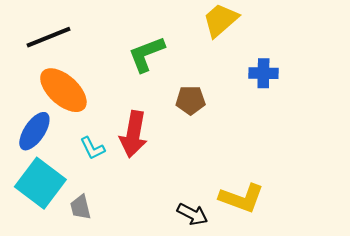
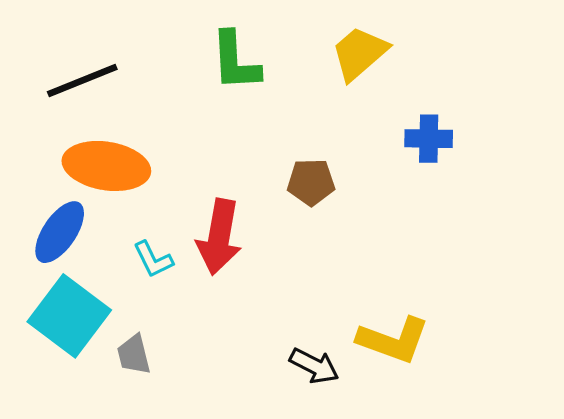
green L-shape: (146, 54) -> (235, 61), moved, turned -72
orange ellipse: (63, 90) -> (106, 166), turned -33

